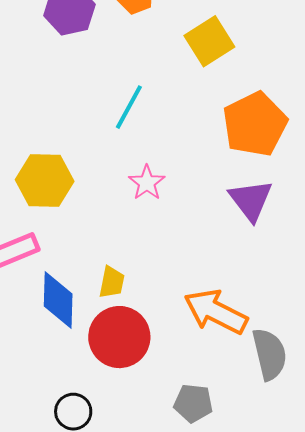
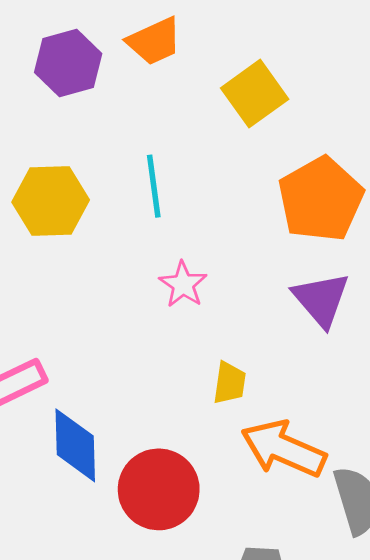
cyan line: (129, 107) -> (154, 186), turned -33
yellow hexagon: (45, 181) -> (51, 201), moved
yellow trapezoid: (112, 282) -> (230, 383), moved

